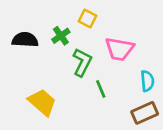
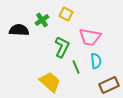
green cross: (61, 36) -> (42, 20), moved
cyan semicircle: (147, 81) -> (96, 61), moved
yellow trapezoid: (42, 102) -> (50, 82), moved

